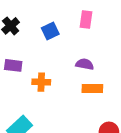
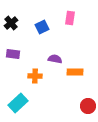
purple semicircle: (85, 64) -> (55, 59), moved
orange cross: (41, 82) -> (35, 76), moved

